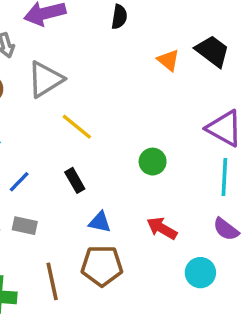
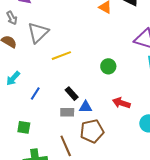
yellow line: (77, 127) -> (61, 56), turned -48
black rectangle: (75, 180) -> (72, 94), moved
gray rectangle: (25, 226) -> (67, 112), moved

